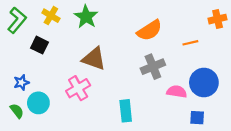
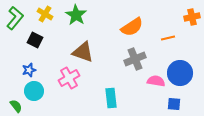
blue star: (21, 83) -> (29, 70), moved
green semicircle: (17, 111) -> (16, 106), moved

